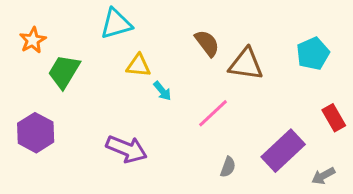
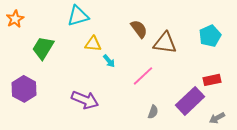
orange star: (33, 40) -> (15, 19), moved
red rectangle: (334, 118) -> (212, 80), moved, turned -72

